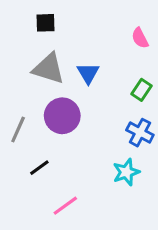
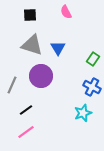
pink semicircle: (140, 38) -> (66, 12), moved
pink line: (65, 206) -> (26, 132), moved

